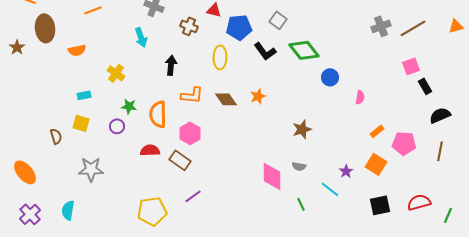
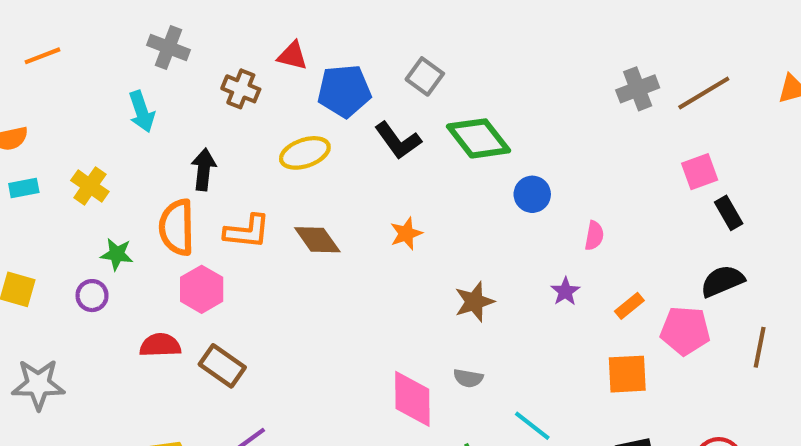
yellow ellipse: (220, 57) -> (305, 153), turned 70
cyan rectangle: (84, 95) -> (24, 188), moved
orange star: (258, 96) -> (406, 234), moved
orange semicircle: (158, 114) -> (177, 227), moved
black semicircle: (440, 115) -> (722, 281), moved
pink hexagon: (190, 133) -> (202, 289), moved
orange square: (376, 164) -> (627, 374), turned -35
purple star: (346, 171) -> (565, 291), moved

